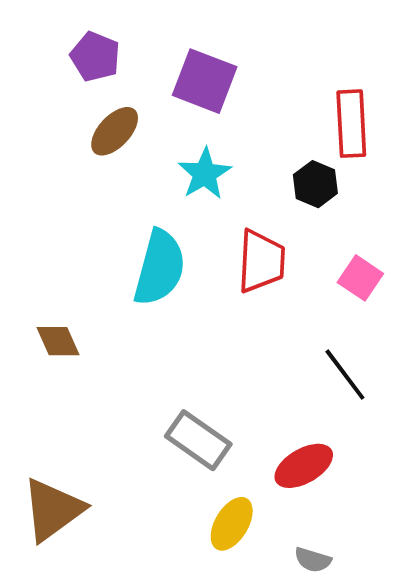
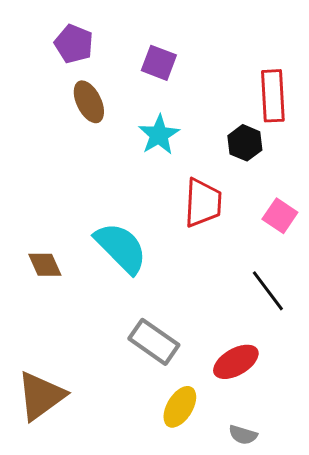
purple square: (205, 81) -> (159, 63), size x0.7
brown ellipse: (115, 131) -> (89, 102), turned -69
cyan semicircle: (160, 268) -> (121, 248), moved, turned -60

